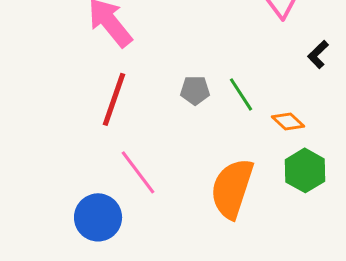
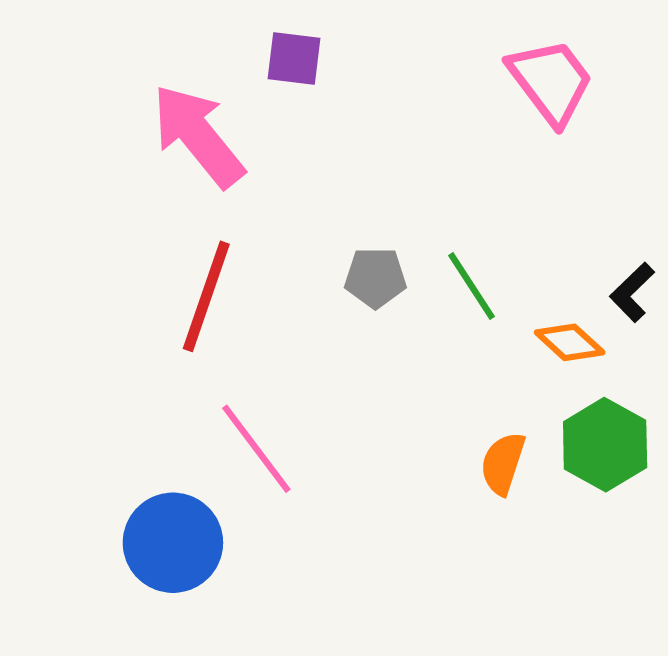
black L-shape: (318, 54) -> (632, 292), moved
orange semicircle: (232, 188) -> (503, 463), moved, size x0.5

